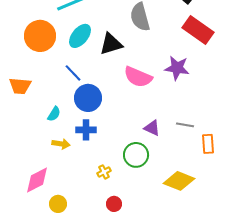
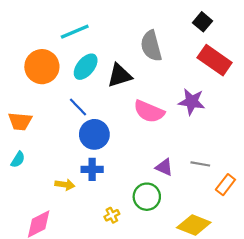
cyan semicircle: (54, 114) -> (18, 160), moved
orange rectangle: (208, 144) -> (225, 185), turned 42

